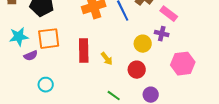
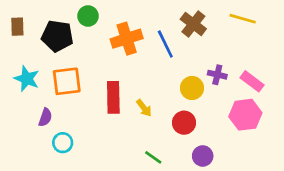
pink rectangle: (169, 14) -> (252, 81), moved
cyan star: (19, 37) -> (27, 79), turned 30
purple semicircle: (31, 56) -> (45, 117), moved, turned -48

